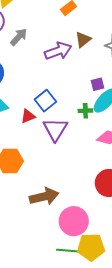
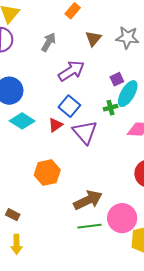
gray arrow: (19, 37) -> (49, 42), moved
purple arrow: (58, 51) -> (71, 71), moved
green line: (68, 251) -> (89, 226), moved

